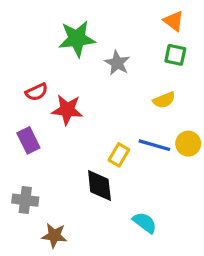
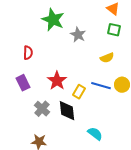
green star: (77, 39) -> (53, 20), turned 30
red semicircle: (37, 92) -> (28, 53), turned -64
red star: (67, 110) -> (57, 81), moved, turned 30
gray cross: (25, 200) -> (42, 109), moved, turned 35

